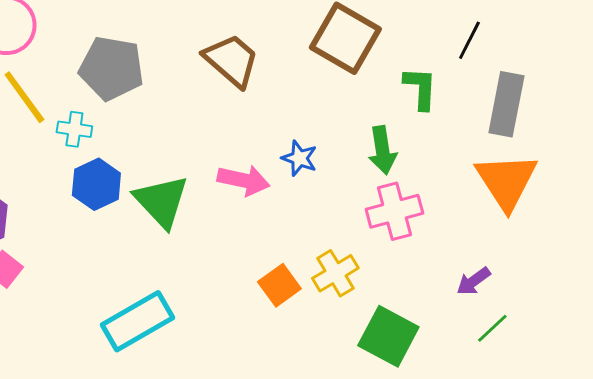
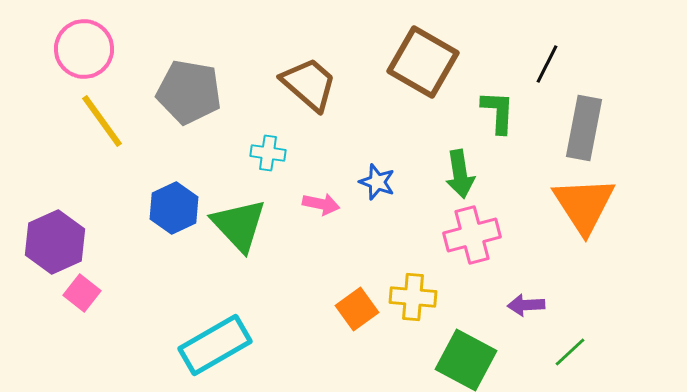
cyan cross: (74, 129) -> (268, 153), moved
pink arrow: (243, 180) -> (321, 204), size x0.7
yellow cross: (335, 273) -> (413, 297), turned 36
purple arrow: (473, 281) -> (526, 305), moved, turned 33

